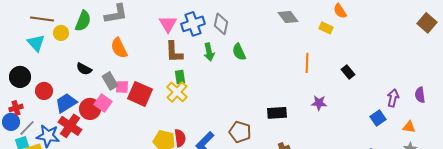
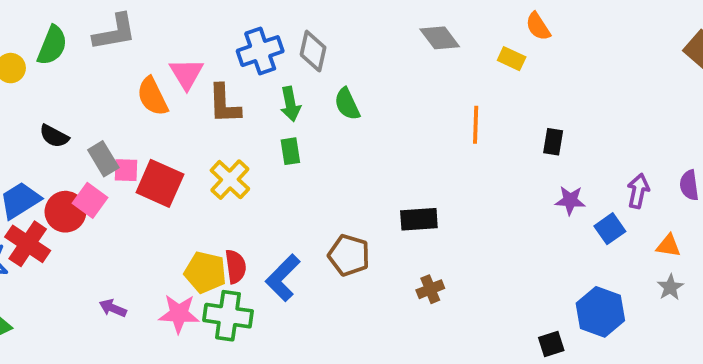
pink triangle: (168, 24) -> (186, 74), moved
orange semicircle: (119, 48) -> (152, 96), moved
black rectangle: (348, 72) -> (553, 142), turned 48
green rectangle: (180, 77) -> (290, 151), moved
purple star: (319, 103) -> (570, 200), moved

